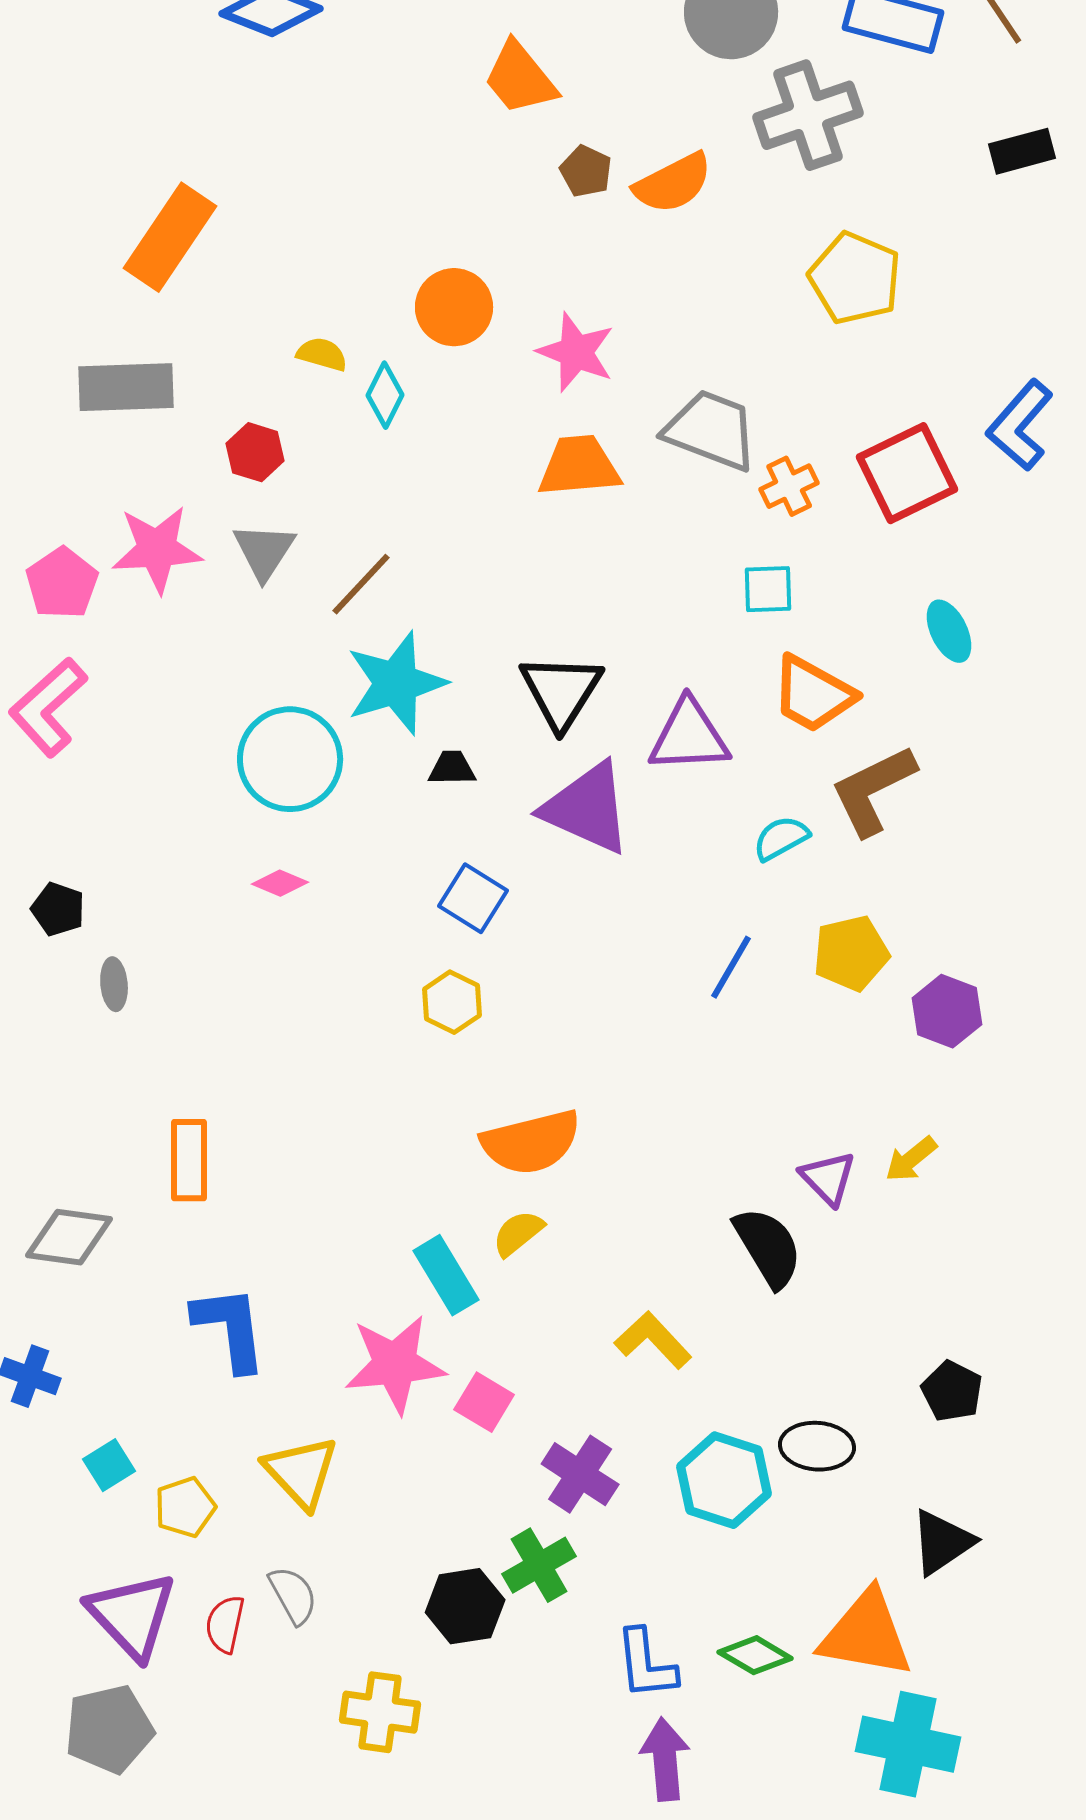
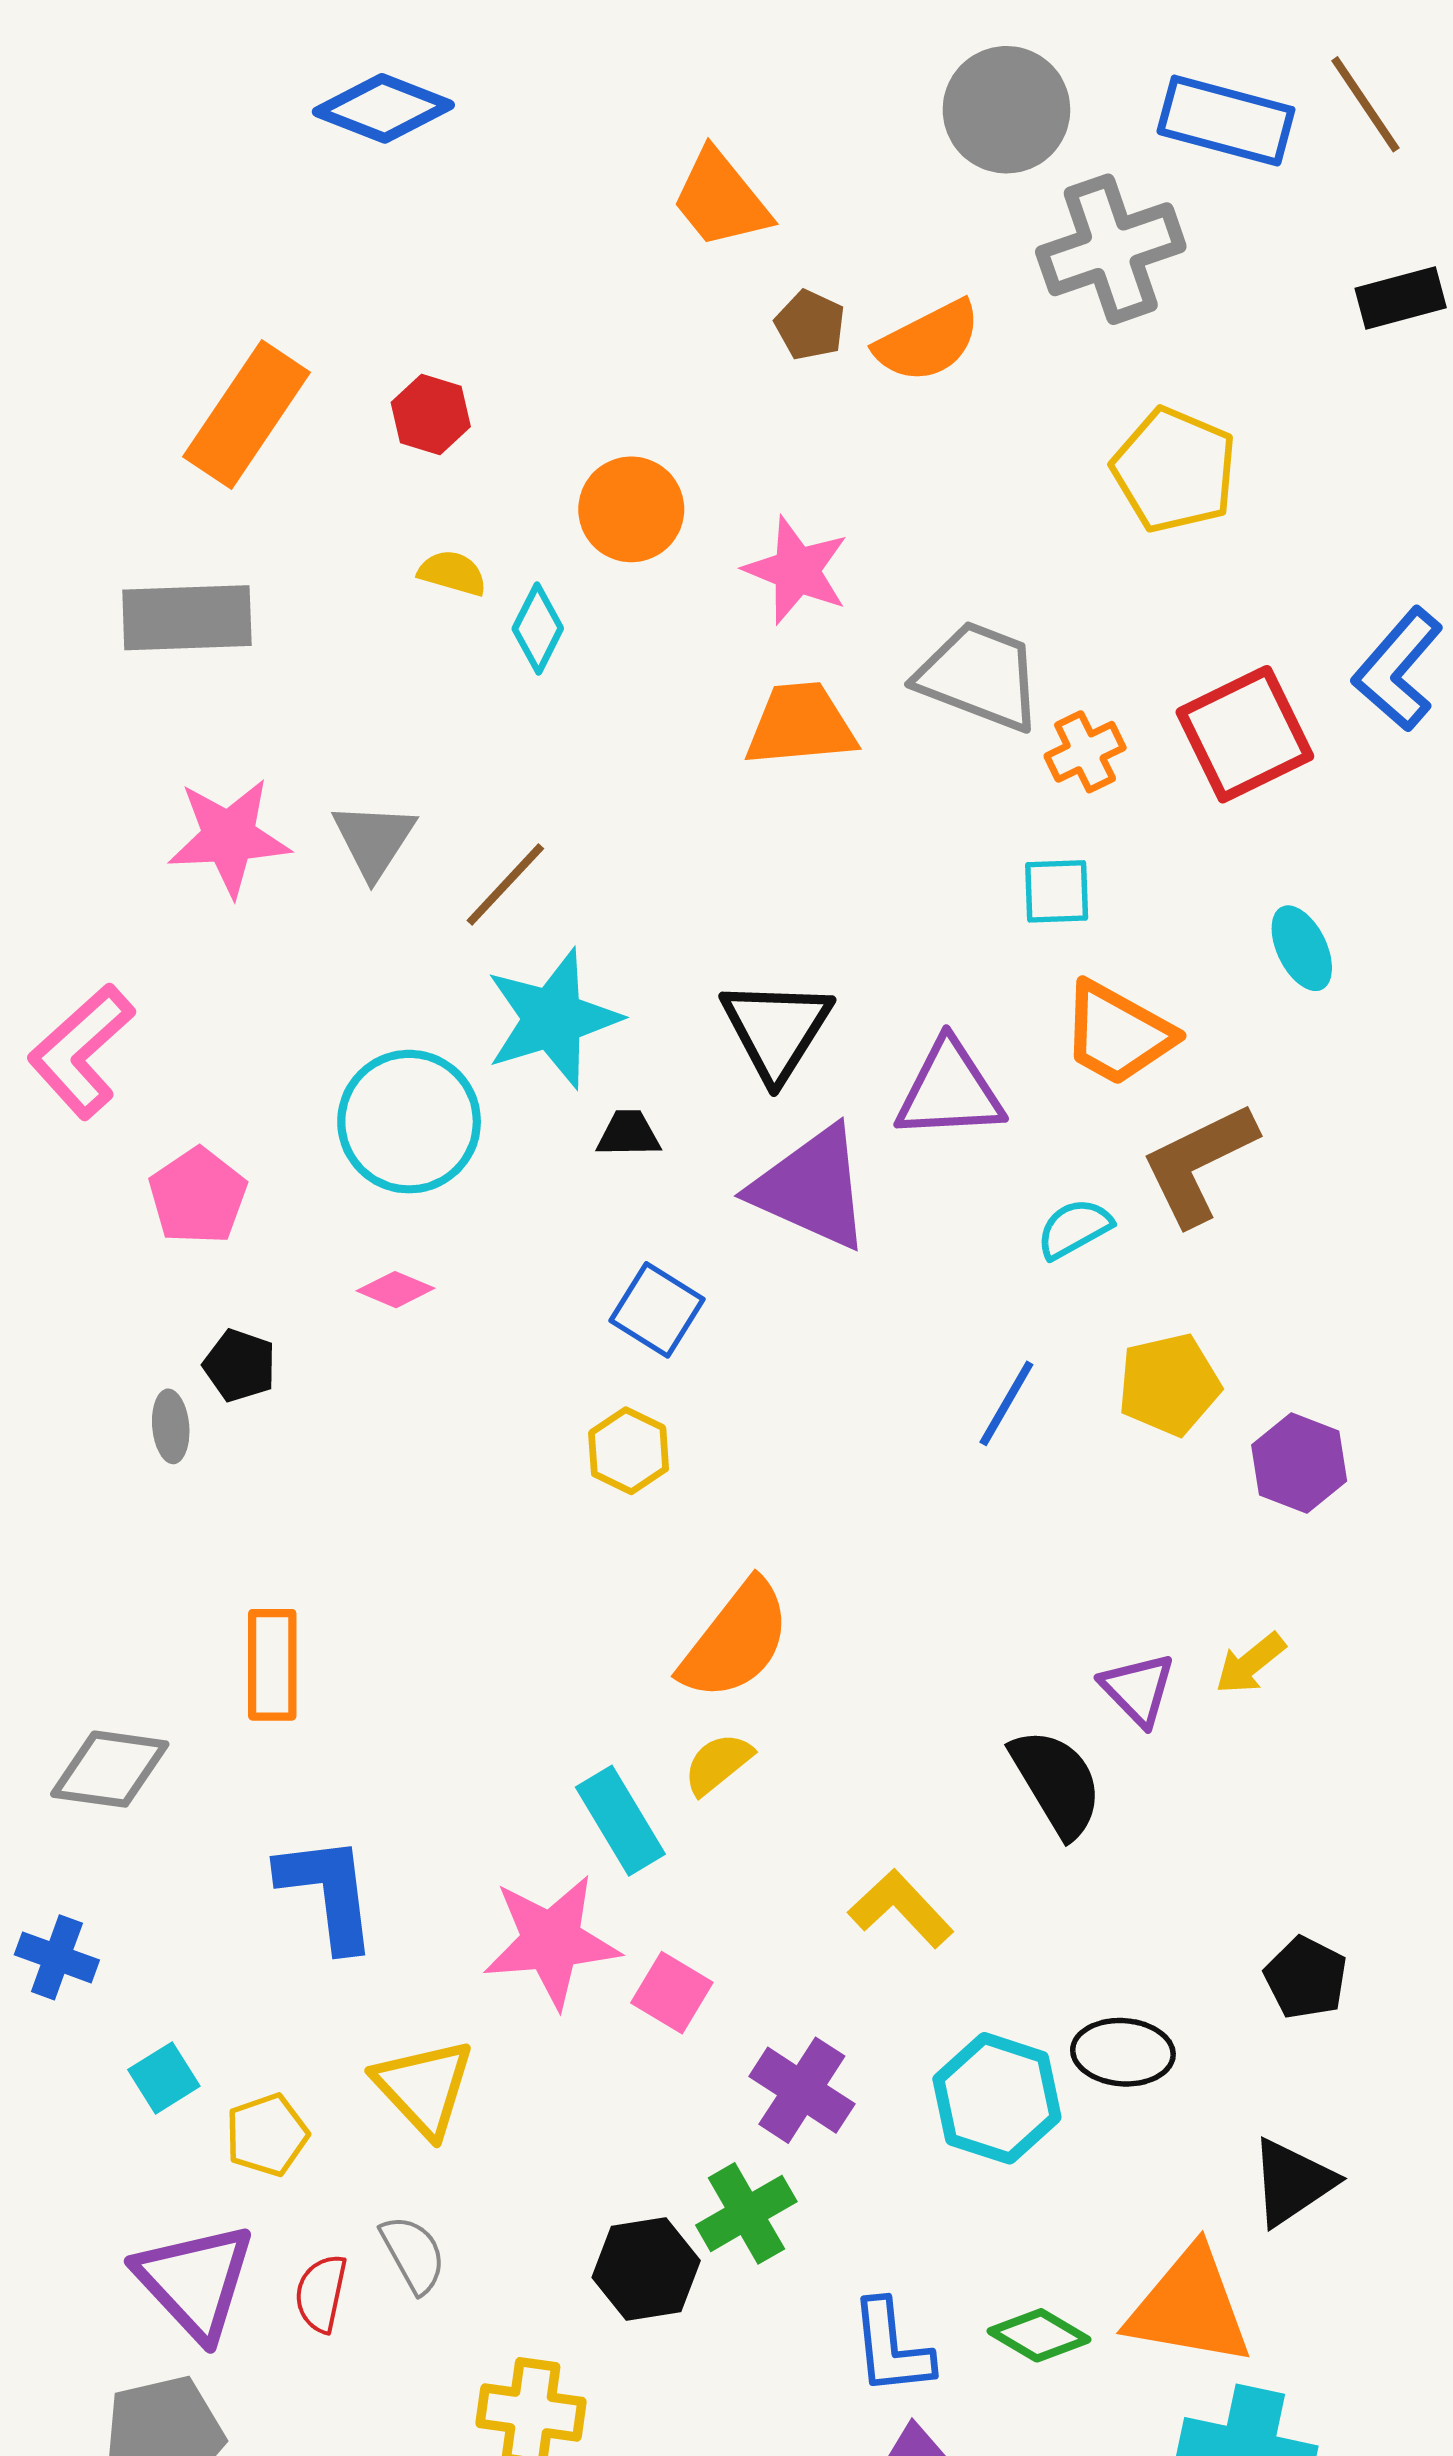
red hexagon: (255, 452) -> (431, 415), moved
pink pentagon: (62, 583) -> (198, 1196), moved
black pentagon: (58, 909) -> (240, 1365), moved
orange semicircle: (531, 1142) -> (736, 1640), turned -38

